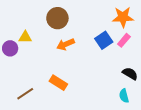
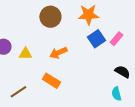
orange star: (123, 17) -> (88, 15), moved
yellow triangle: (25, 37) -> (25, 54), moved
orange arrow: (66, 44) -> (58, 53), moved

